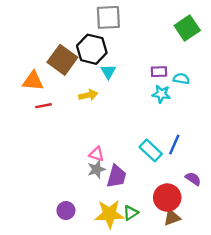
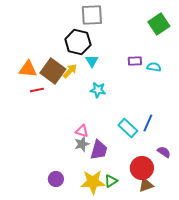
brown square: (62, 60) -> (53, 71), moved
cyan star: (161, 94) -> (98, 90), moved
yellow arrow: (88, 95) -> (70, 71), moved, turned -35

